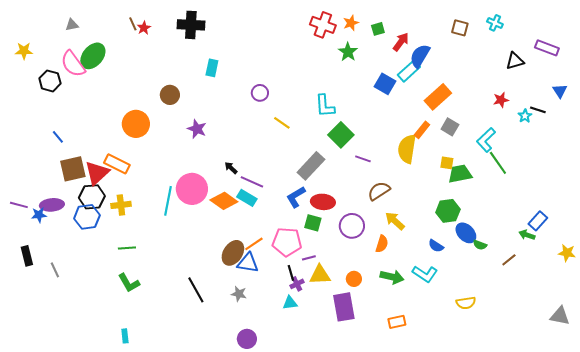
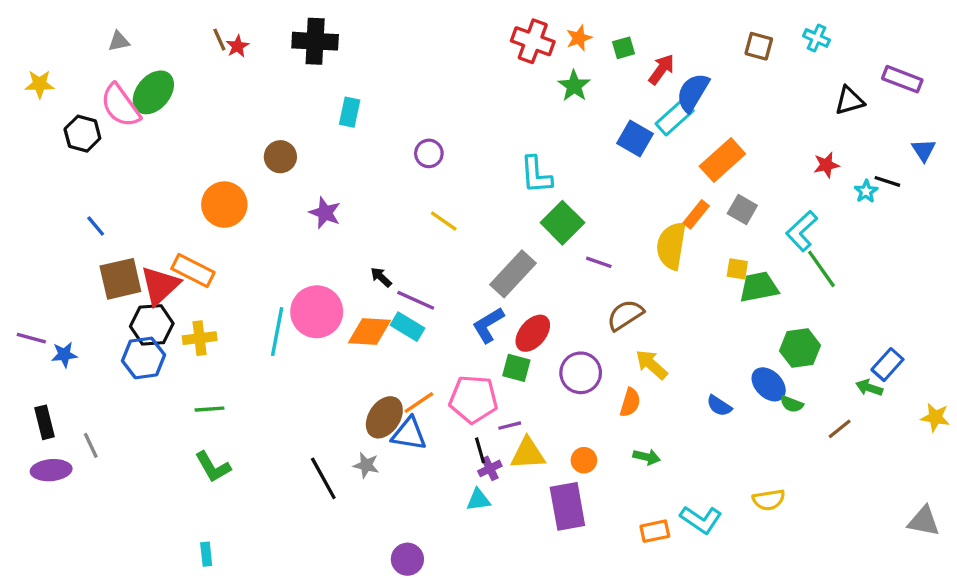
yellow line: (282, 123) -> (444, 221), moved
orange diamond: (224, 201) -> (369, 332), turned -32
red ellipse: (323, 202) -> (533, 333), turned -55
purple ellipse: (52, 205) -> (51, 470), moved
green hexagon: (448, 211) -> (800, 348), moved
cyan L-shape: (425, 274) -> (701, 520), moved
green arrow: (392, 277) -> (647, 457), size x0.7
gray star: (239, 294) -> (366, 465), moved

